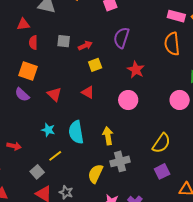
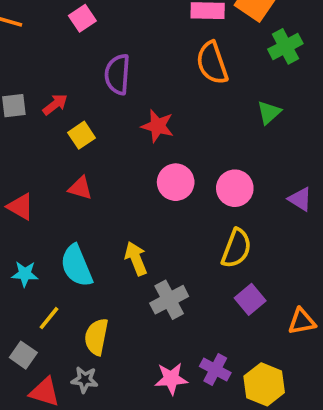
pink circle: (128, 100) -> (176, 182), moved
pink circle: (180, 100) -> (235, 188), moved
yellow semicircle: (95, 174) -> (96, 337), moved

